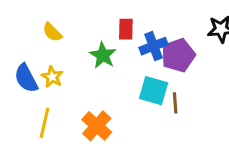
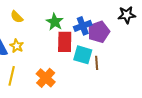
red rectangle: (126, 29) -> (65, 42), moved, size x1.5
green star: (103, 55) -> (55, 22), moved

